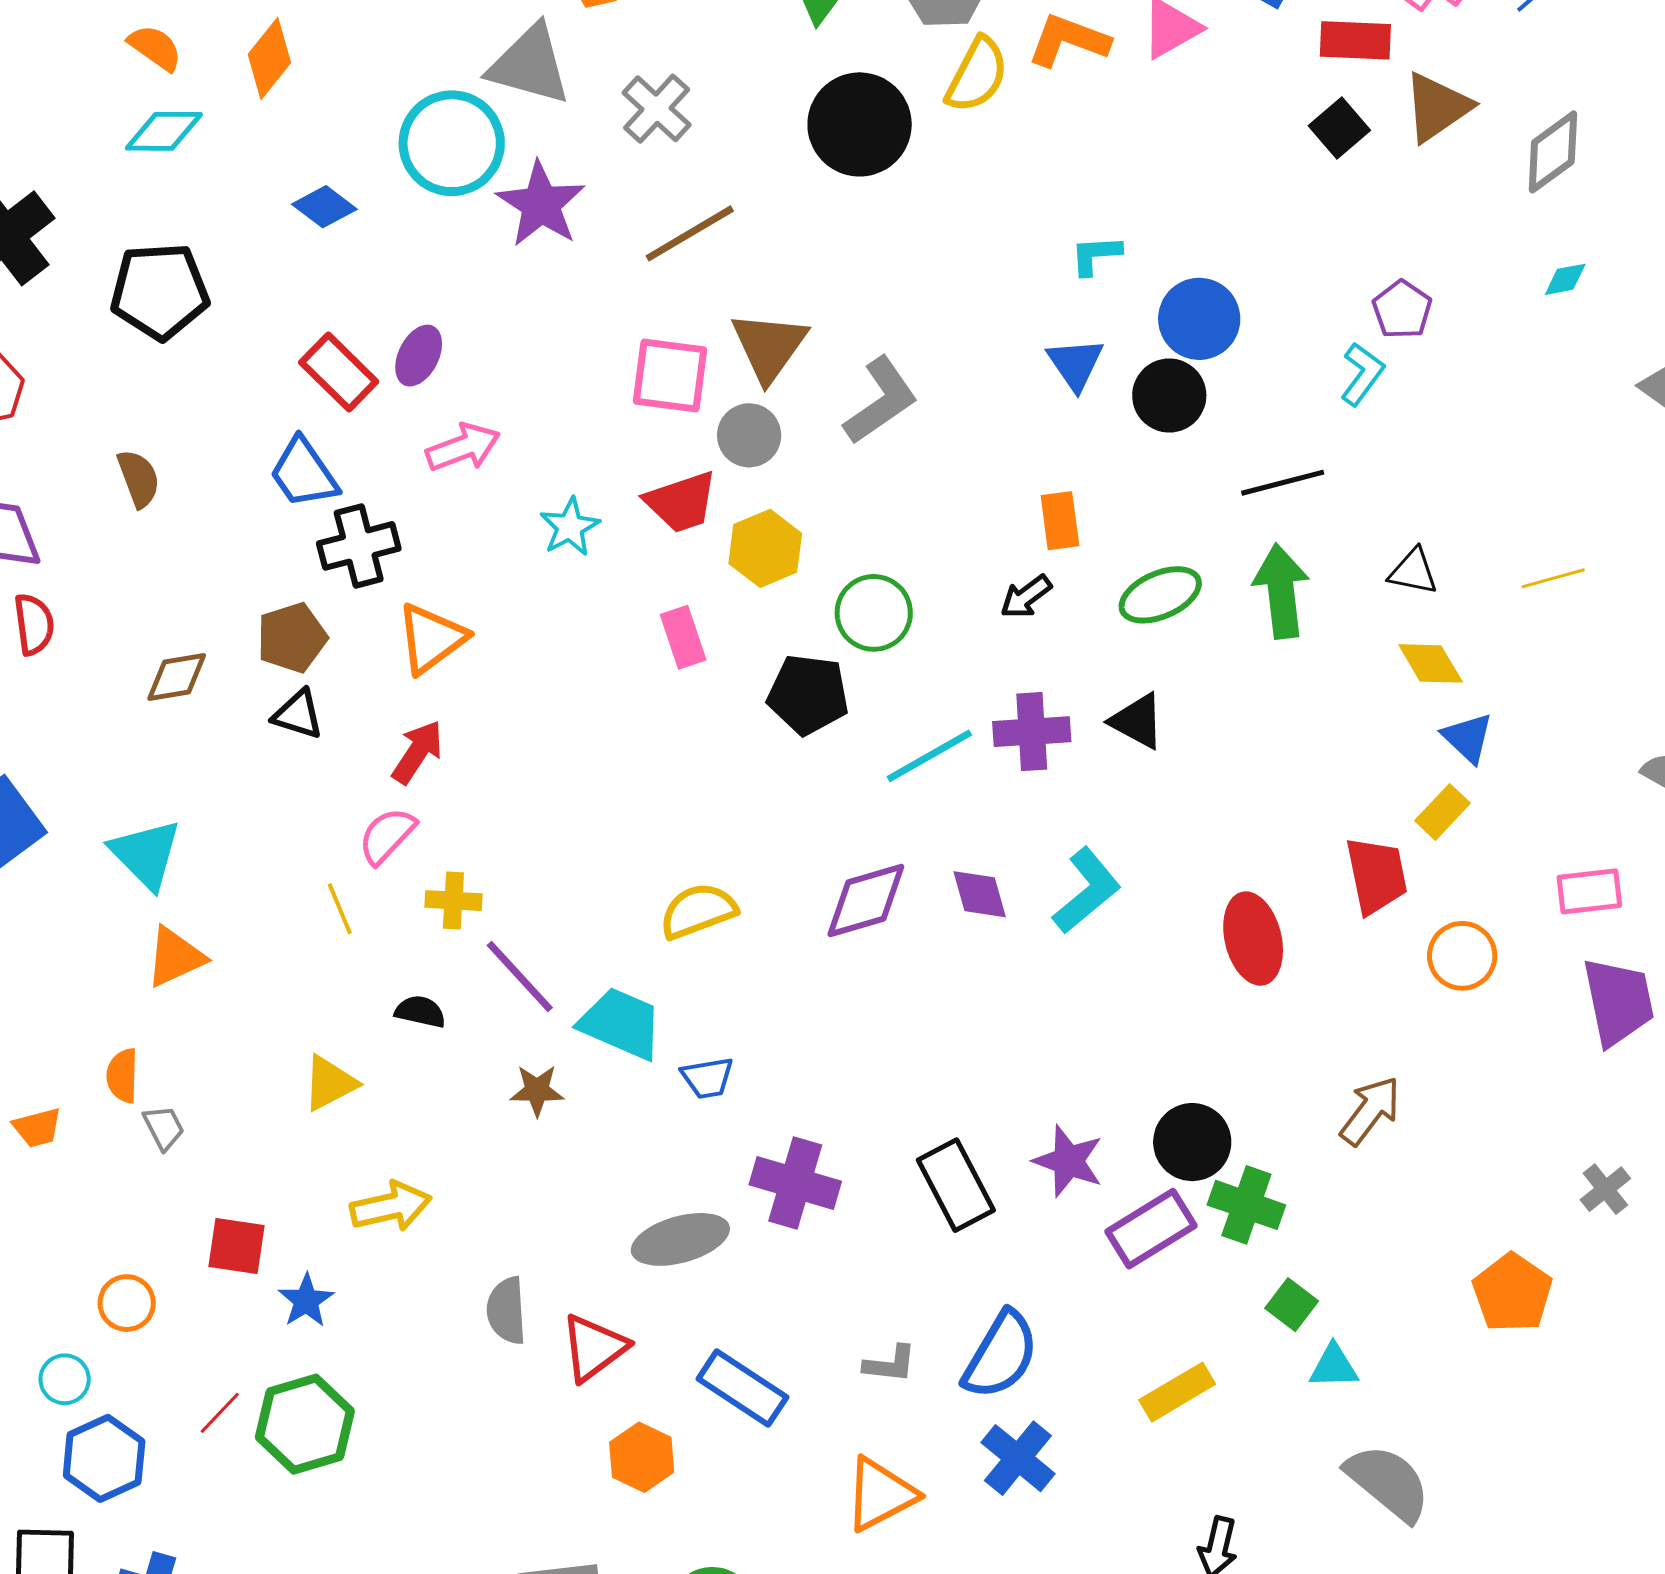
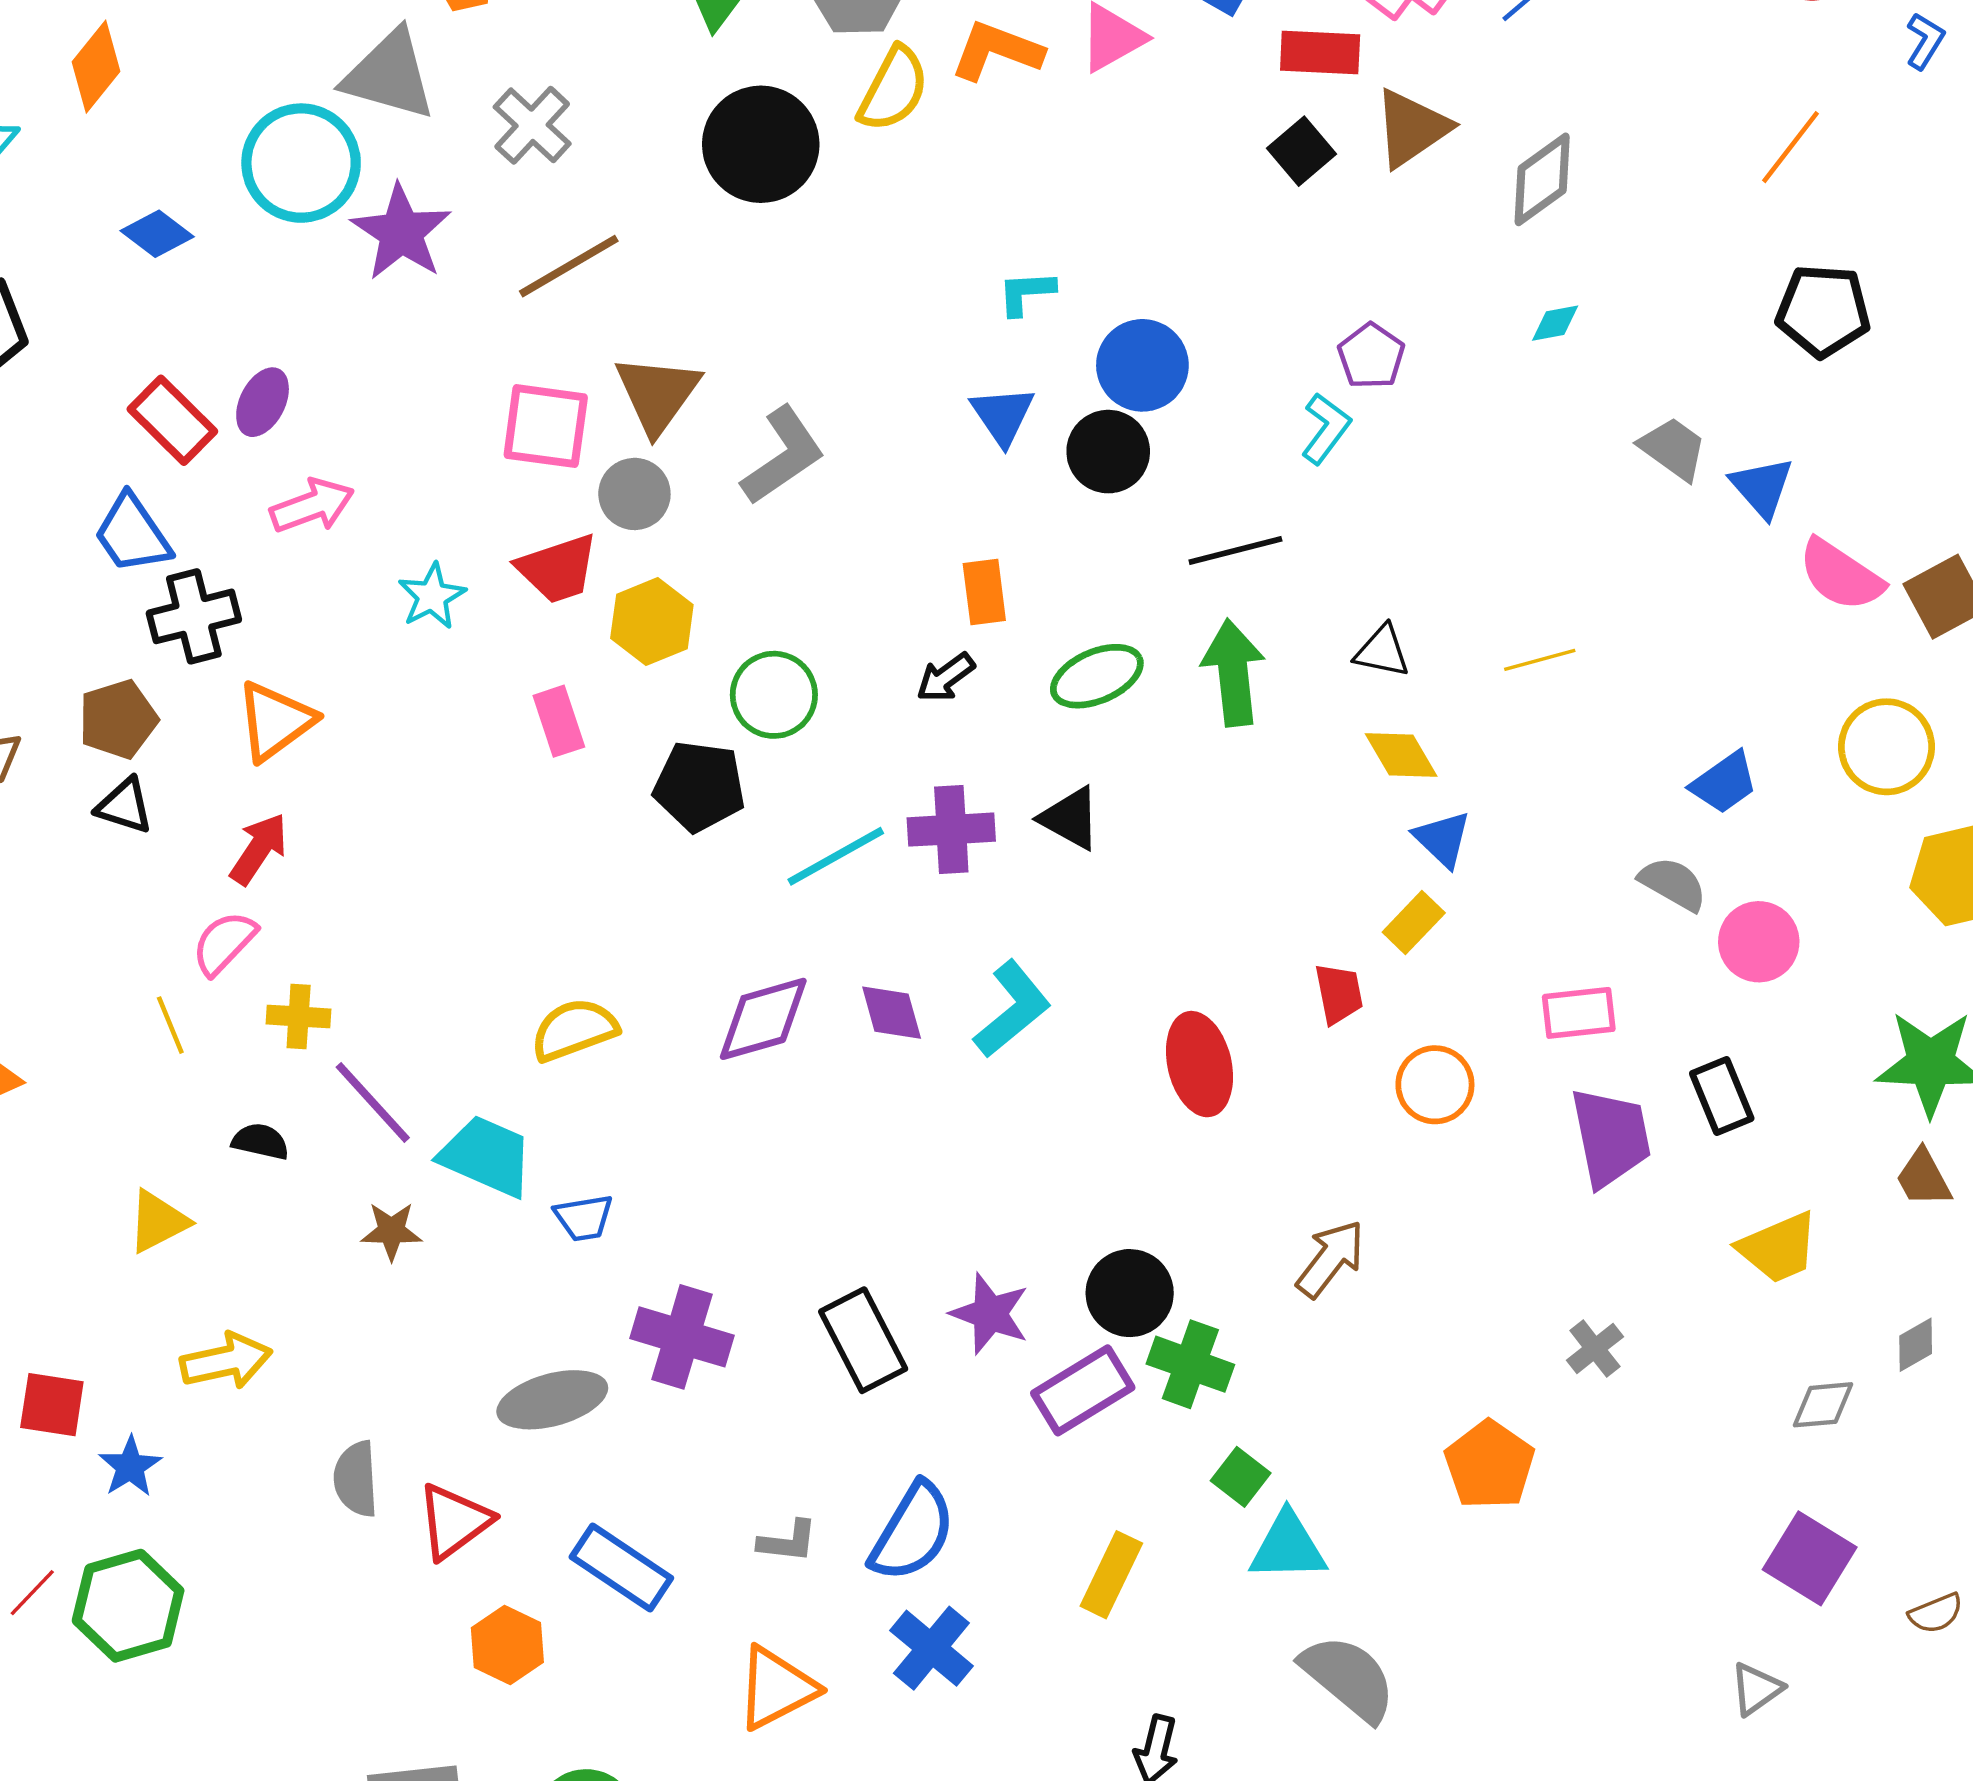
red trapezoid: (1376, 875) -> (1339, 994), size x0.7
cyan triangle: (1334, 1366) -> (1288, 1547), size x1.4
yellow rectangle: (1177, 1392) -> (1111, 1575), turned -34

